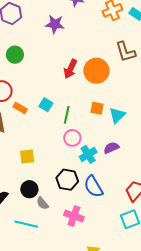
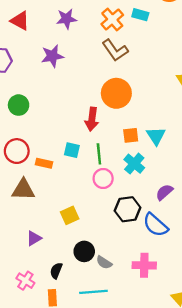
brown L-shape: (126, 52) -> (115, 50), moved
red arrow: (70, 69) -> (92, 119), moved
pink circle: (72, 138) -> (103, 178), moved
purple semicircle: (111, 148) -> (164, 192), moved
cyan cross: (88, 154) -> (134, 164), moved
black hexagon: (67, 180) -> (128, 209), moved

